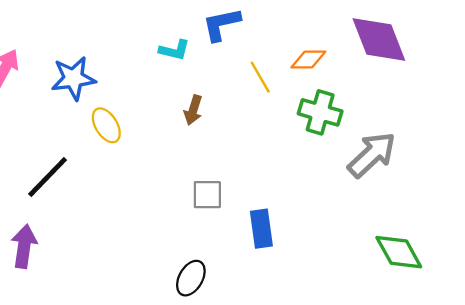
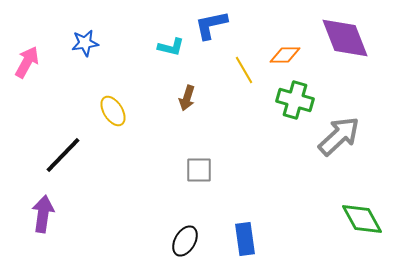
blue star: (73, 78) -> (85, 43), moved, size x0.7
blue rectangle: (261, 229) -> (245, 239), moved

